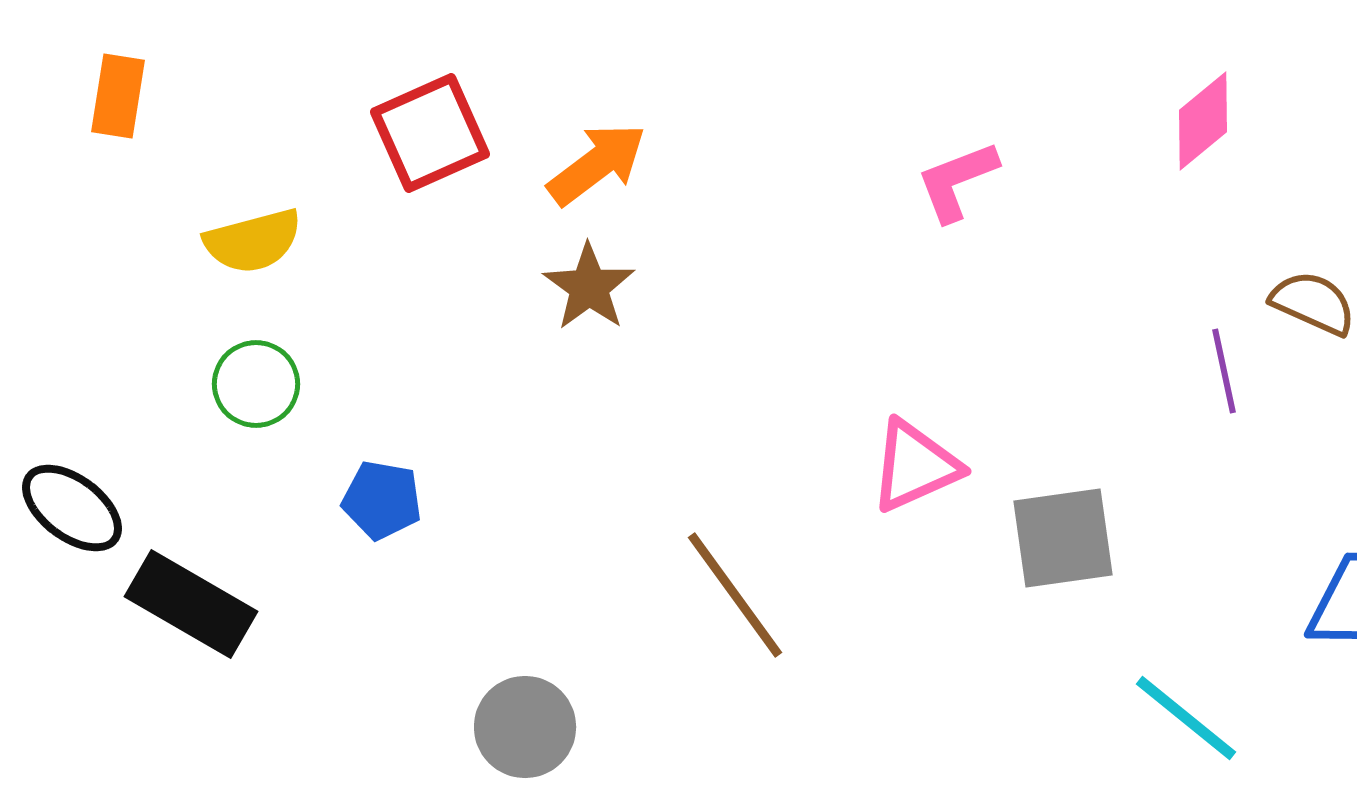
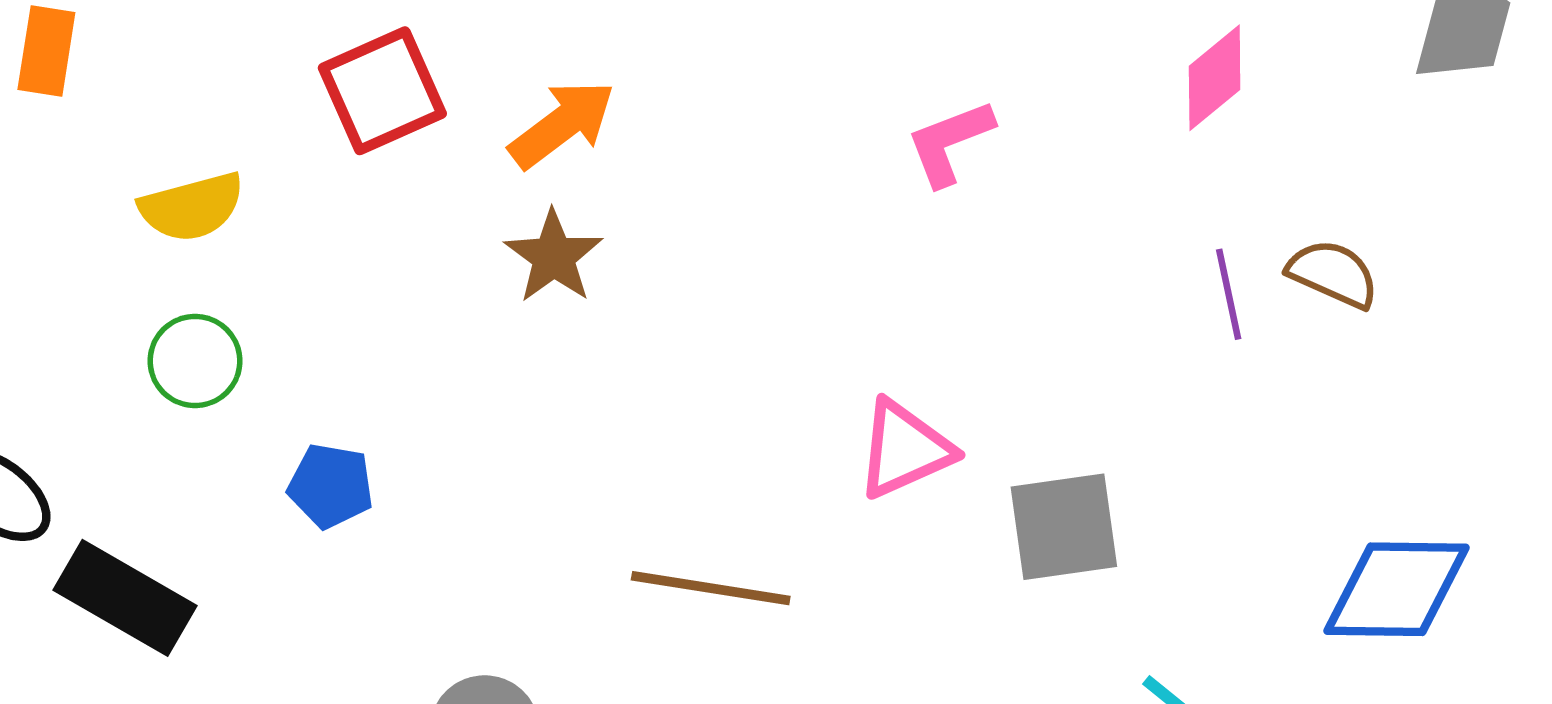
purple line: (1224, 371) -> (1229, 294), moved
brown line: (735, 595) -> (711, 588), turned -45

